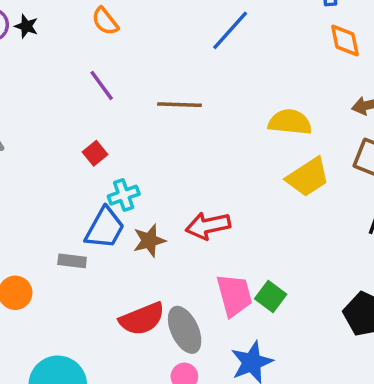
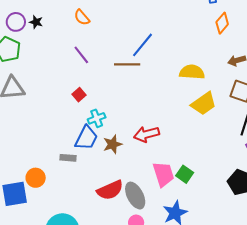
blue line: (230, 30) -> (142, 45), moved
orange diamond: (345, 40) -> (222, 23), turned 55

